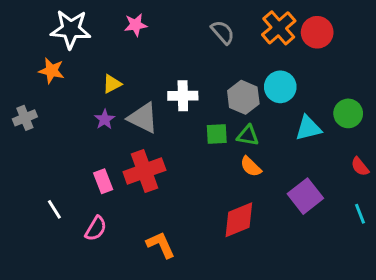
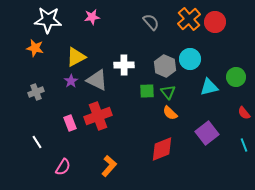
yellow triangle: (112, 84) -> (76, 57), size x1.5
gray cross: (25, 118) -> (36, 92), moved
green triangle: (248, 136) -> (168, 92), turned 42
pink semicircle: (96, 229) -> (63, 167), moved
orange L-shape: (161, 245) -> (109, 166), turned 65

